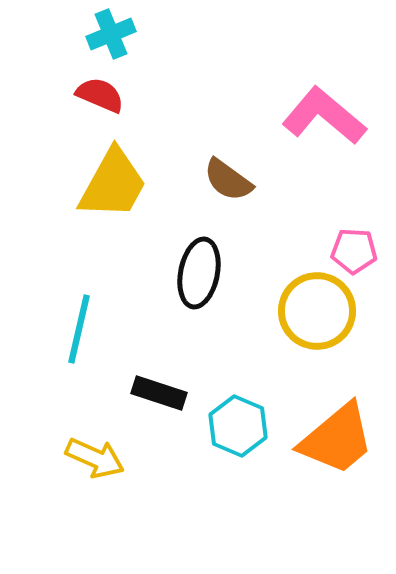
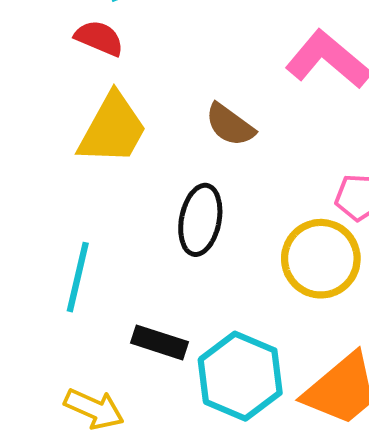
cyan hexagon: (238, 426) -> (240, 376), size x1.4

